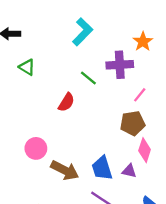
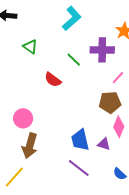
green triangle: (27, 67) -> (30, 47), moved
red semicircle: (66, 102) -> (53, 80), turned 90
brown arrow: (65, 170) -> (30, 146), moved, turned 75

